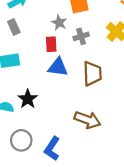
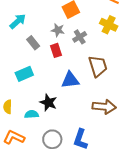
gray rectangle: (14, 27) -> (33, 43), moved
blue triangle: (58, 67) -> (70, 80), moved

